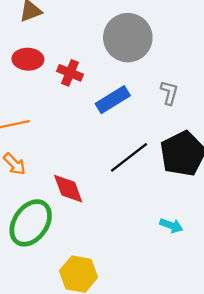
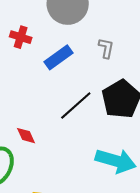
red diamond: (68, 189) -> (26, 136), size x0.7
cyan arrow: (171, 226) -> (116, 161), size x2.0

